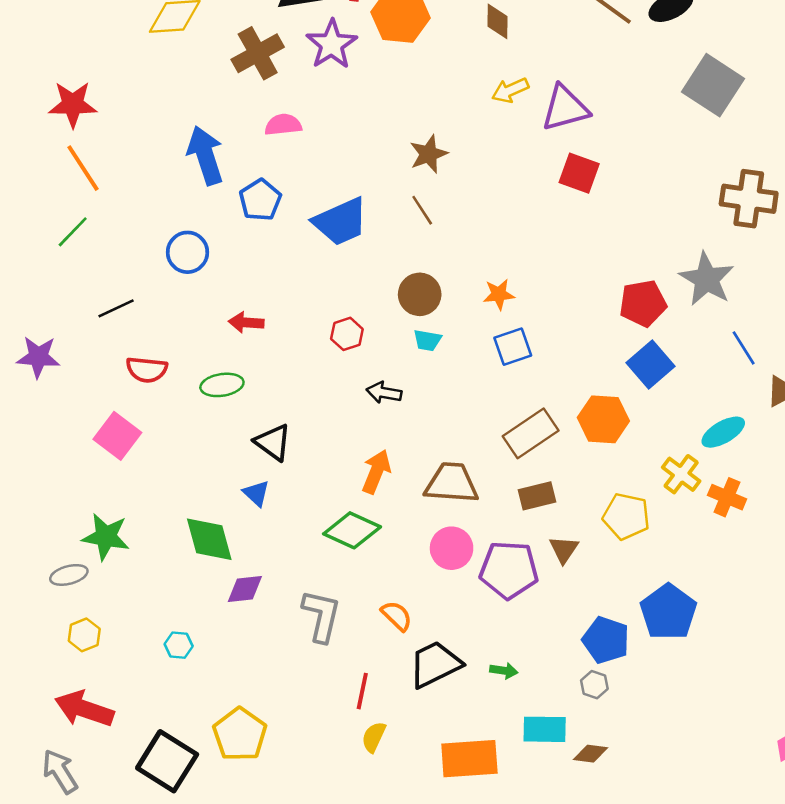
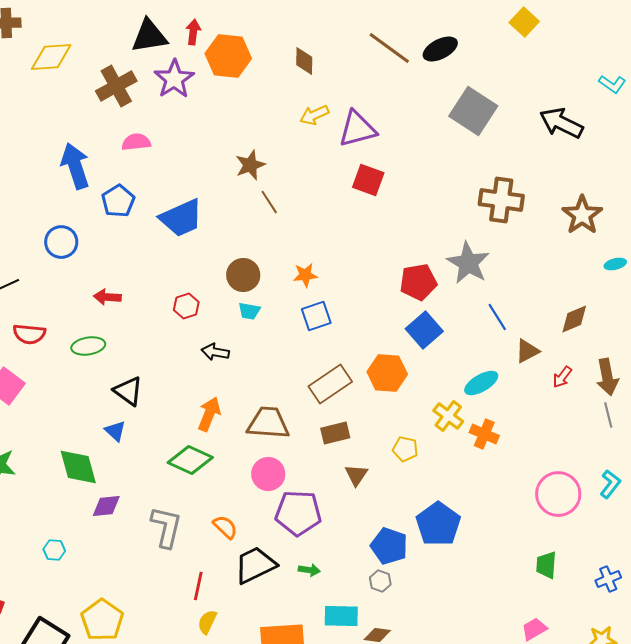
brown line: (422, 210) -> (269, 202), moved
yellow pentagon: (626, 516) -> (405, 449), size x0.7
purple pentagon: (509, 570) -> (298, 513), moved

